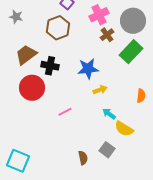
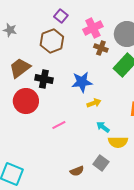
brown cross: (107, 35) -> (101, 48), turned -32
yellow semicircle: (124, 129) -> (118, 142), turned -30
brown semicircle: (83, 158) -> (77, 171), turned 80

